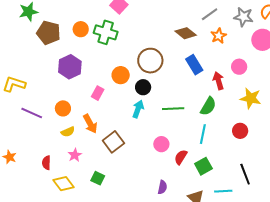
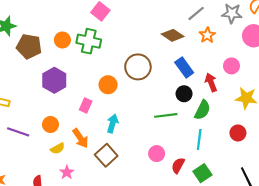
black circle: (143, 87) -> (184, 94), moved
cyan arrow: (138, 109) -> (112, 123), moved

